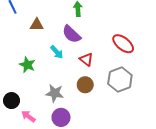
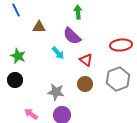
red ellipse: (123, 44) -> (121, 45), turned -45
green star: (27, 65) -> (18, 56), moved
black circle: (11, 101) -> (15, 80), moved

